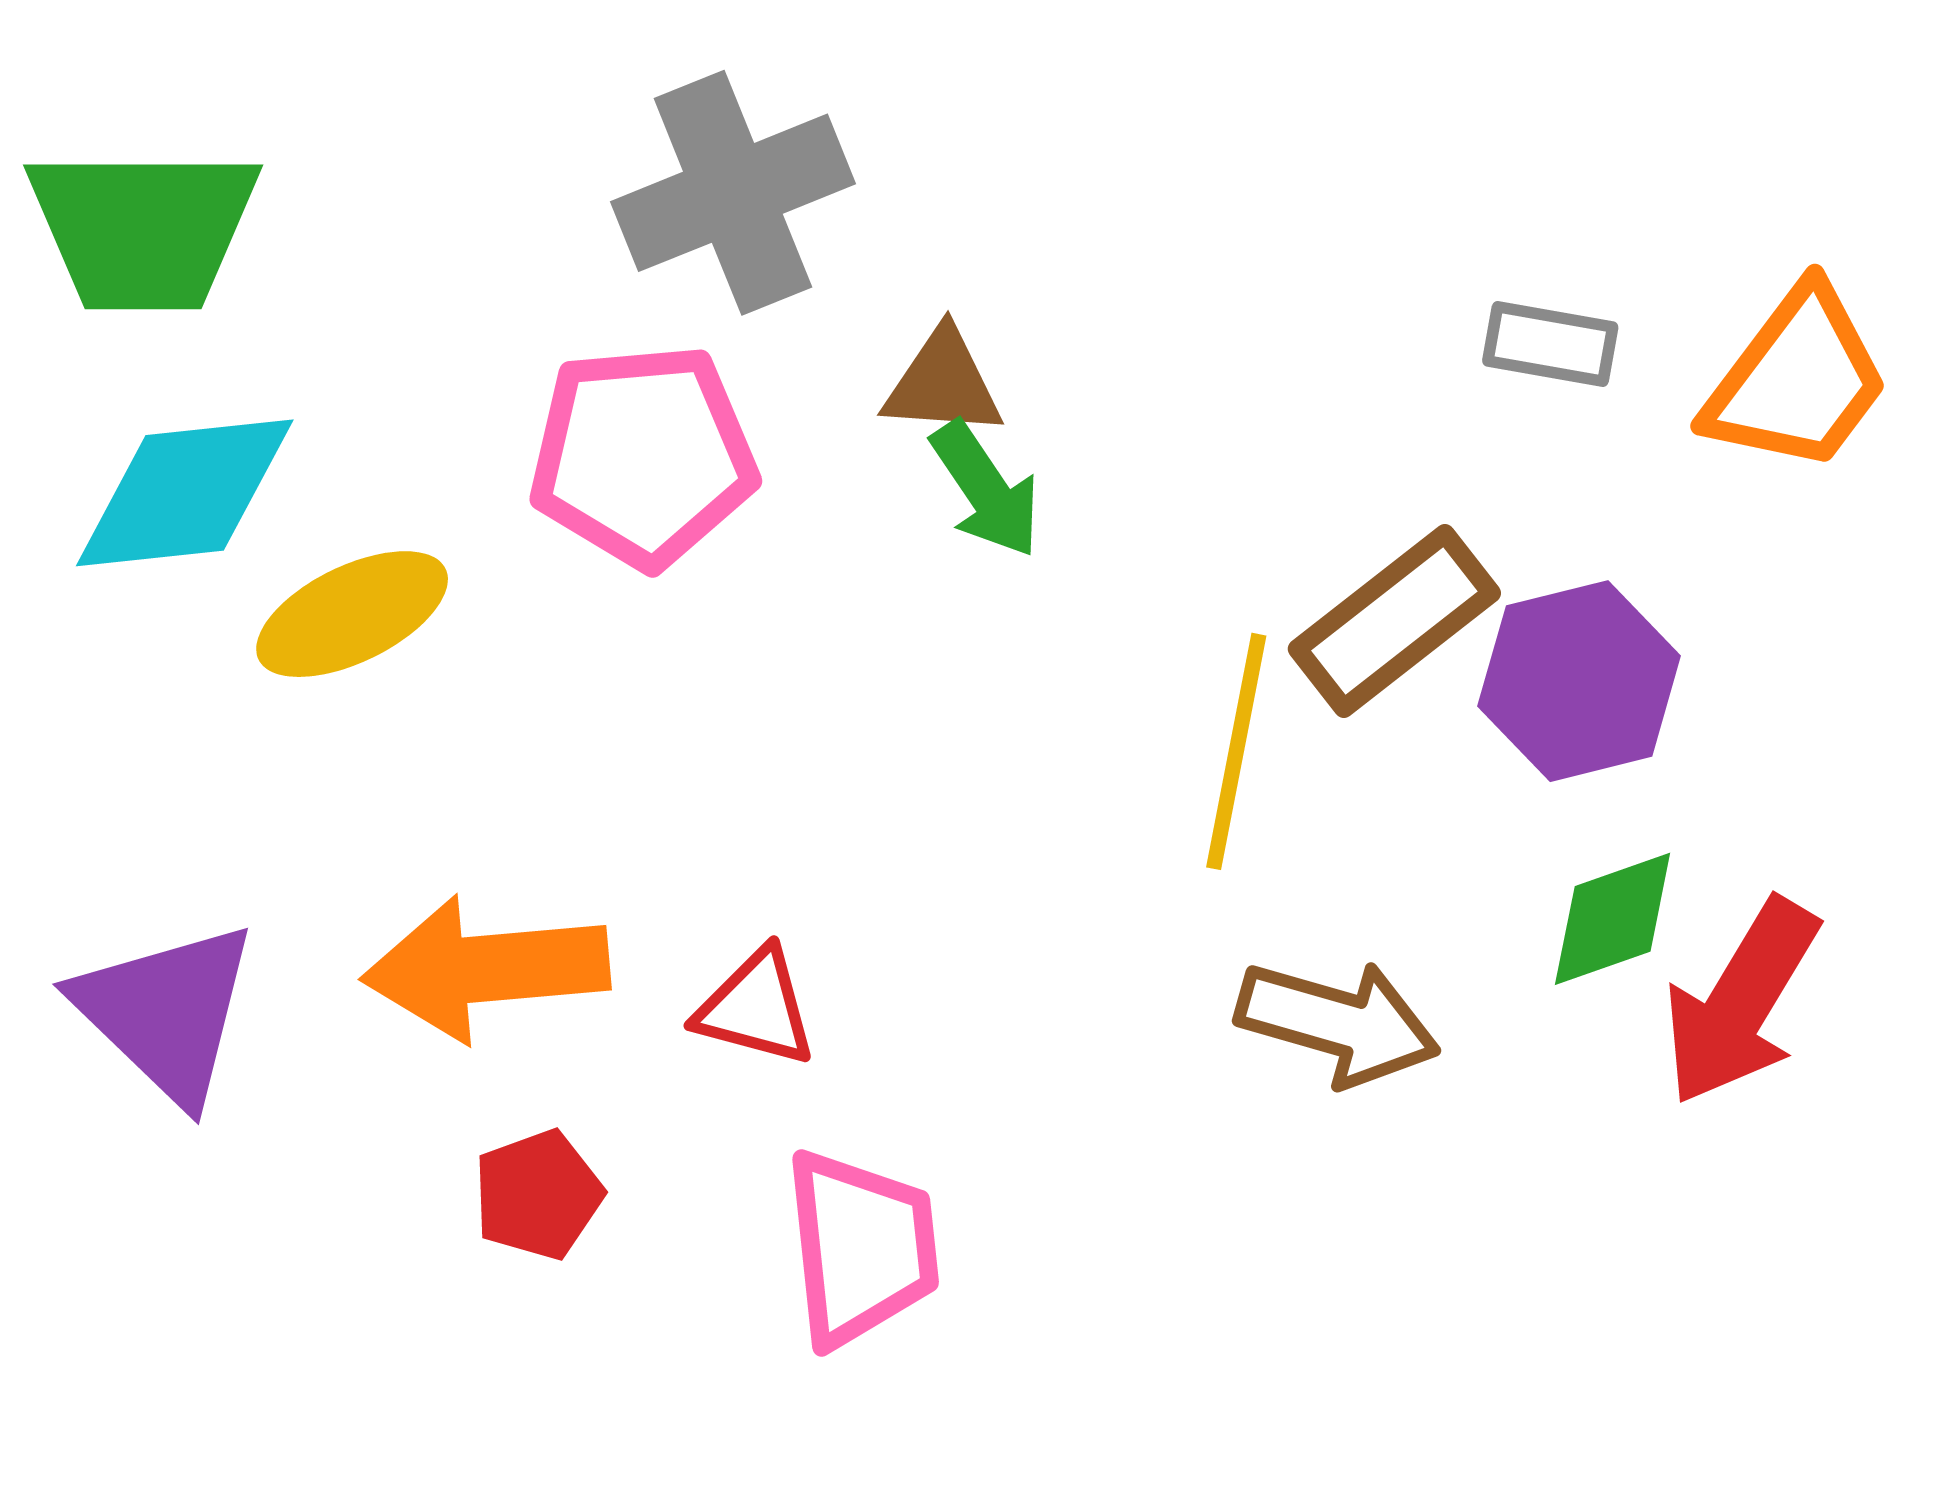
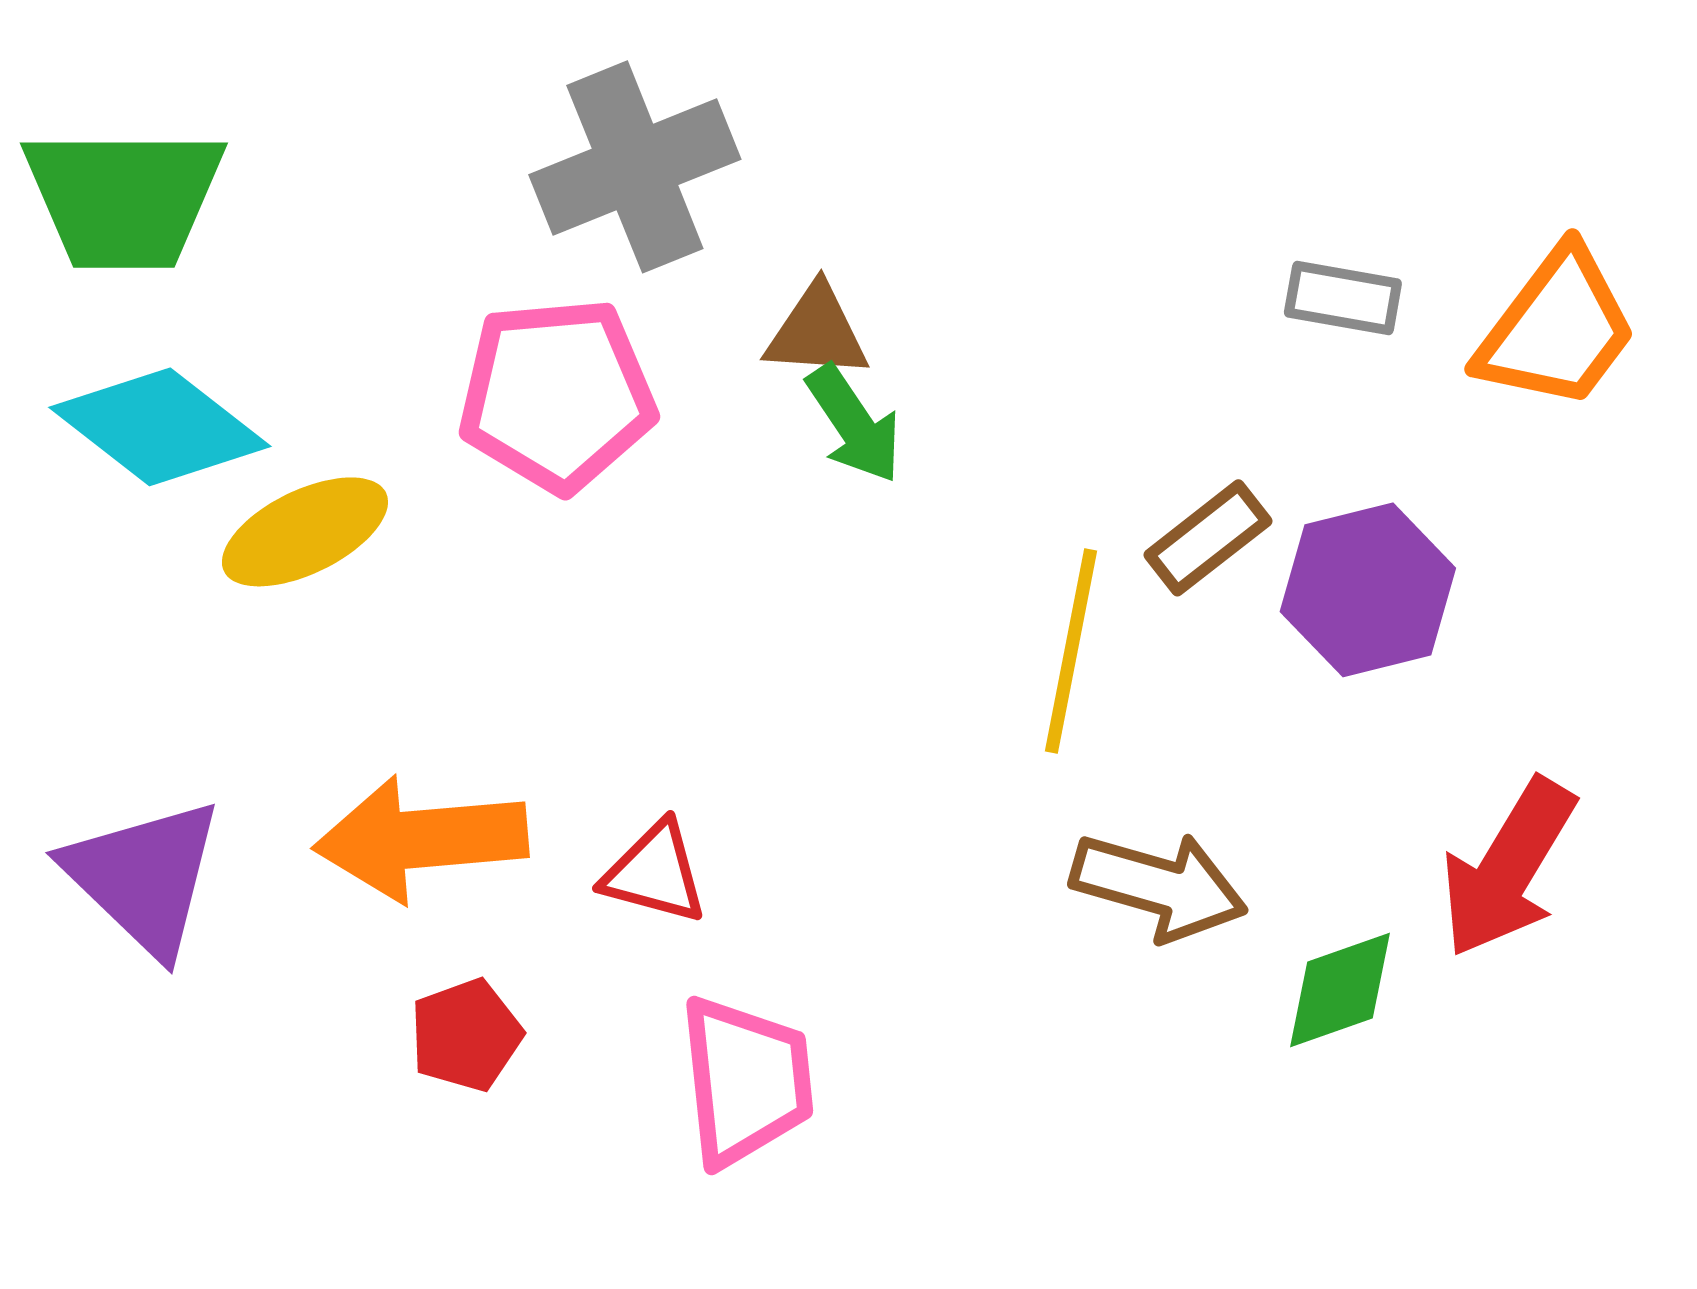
cyan diamond: (185, 493) -> (160, 427), turned 44
brown rectangle: (1394, 621) -> (1208, 538), size x0.7
green diamond: (1613, 919) -> (1340, 990), moved

